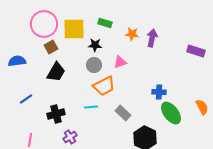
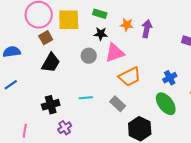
black star: (95, 45) -> (101, 34), moved
pink triangle: (120, 62) -> (115, 53), size x1.5
orange trapezoid: (104, 86) -> (130, 77), moved
blue cross: (159, 92) -> (170, 78), moved, turned -32
blue line: (26, 99) -> (11, 85), moved

